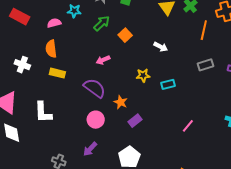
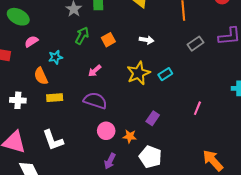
cyan star: (74, 11) -> (55, 57), moved
pink semicircle: (54, 23) -> (31, 41), moved
orange square: (125, 35) -> (108, 40), turned 32
yellow star: (143, 75) -> (138, 73), size x1.6
orange star: (121, 102) -> (130, 136), moved
purple rectangle: (135, 121) -> (153, 118), moved

